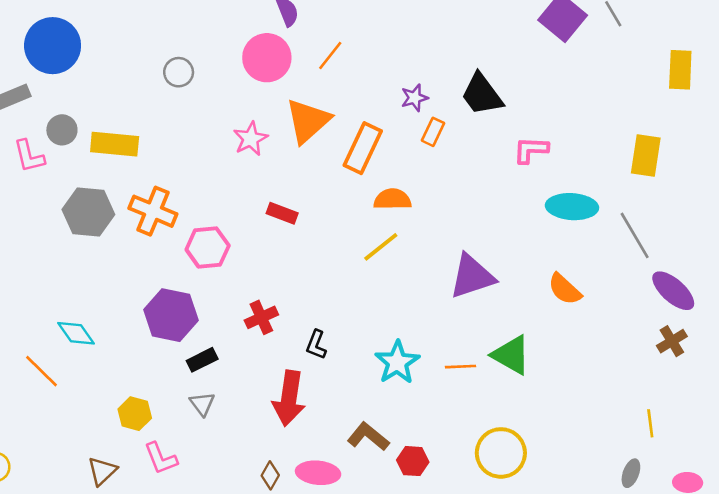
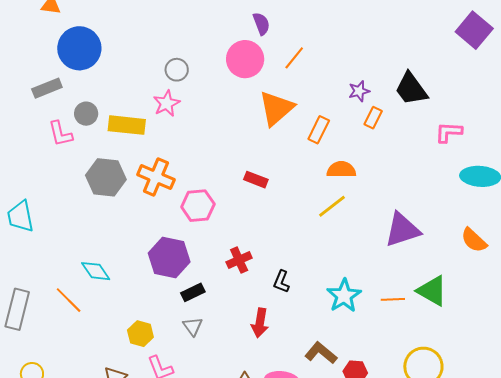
pink star: (251, 139) -> (166, 103), moved
orange rectangle: (363, 148) -> (319, 130), size x0.7
red arrow: (289, 398) -> (260, 323), size x0.7

